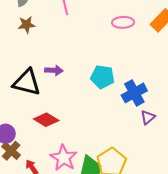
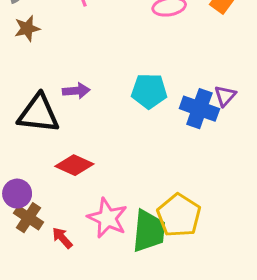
blue cross: (134, 93) -> (199, 109), turned -35
purple triangle: (148, 117) -> (225, 96), moved

